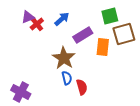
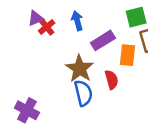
blue arrow: (62, 19) -> (77, 21), turned -63
blue semicircle: (67, 78) -> (83, 93), size x1.5
red semicircle: (82, 87) -> (112, 80), moved

